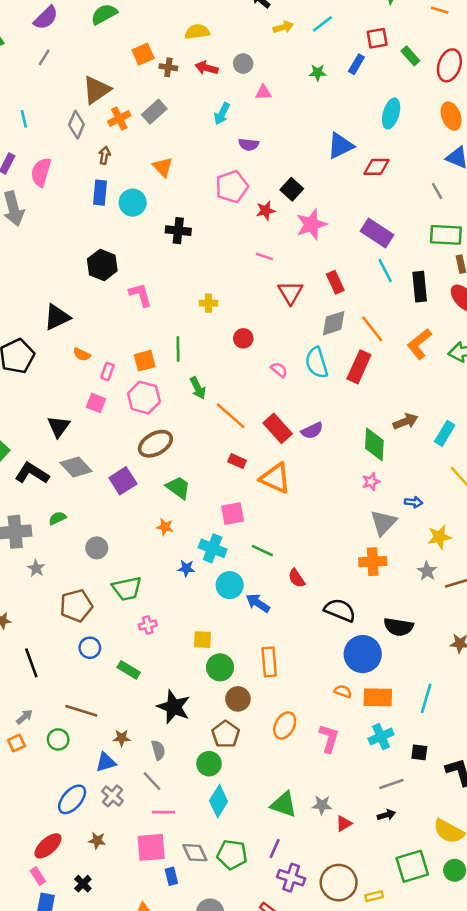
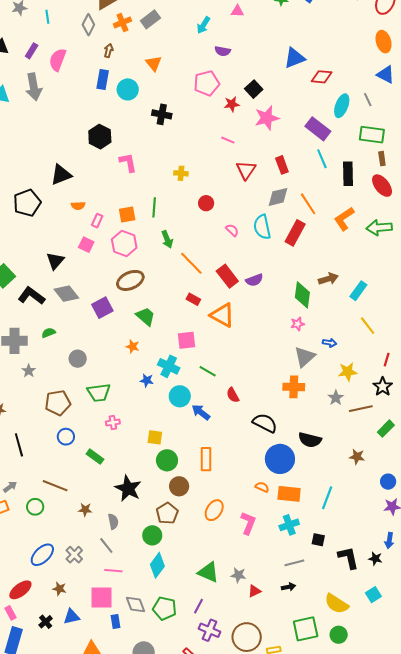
cyan ellipse: (391, 113) -> (342, 106), moved
orange semicircle: (82, 354) -> (78, 206), turned -32
blue triangle: (106, 762) -> (72, 617), moved

